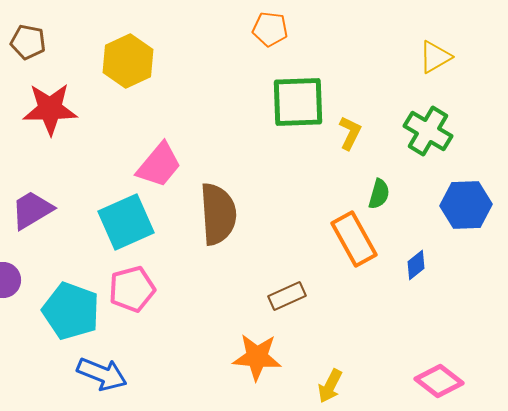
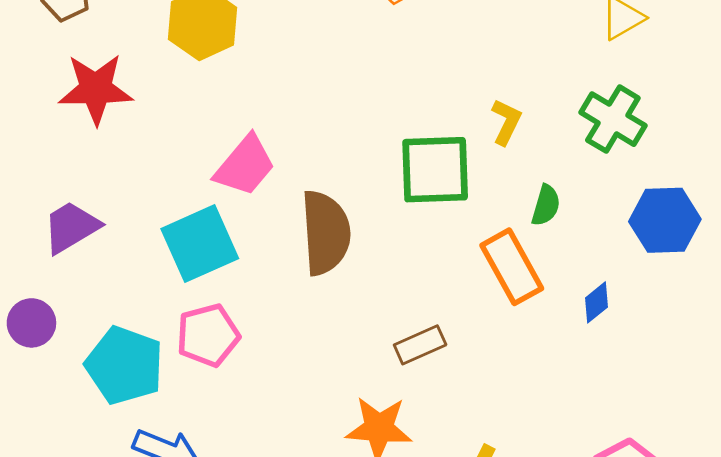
green square: (298, 102) -> (435, 170), moved

